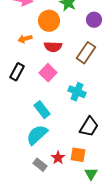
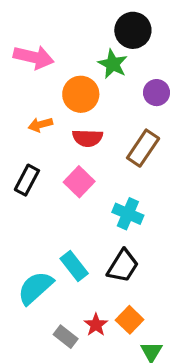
cyan rectangle: (42, 110) -> (74, 266), moved
black trapezoid: (89, 127) -> (123, 266), moved
cyan semicircle: (37, 135) -> (35, 288), moved
orange square: (78, 155) -> (130, 320), turned 35

